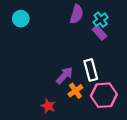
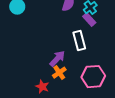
white rectangle: (91, 70) -> (79, 41), moved
orange cross: (75, 91) -> (59, 73), moved

